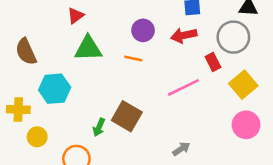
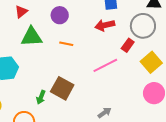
purple circle: (143, 30) -> (60, 15), moved
red rectangle: (213, 62) -> (128, 45), turned 64

